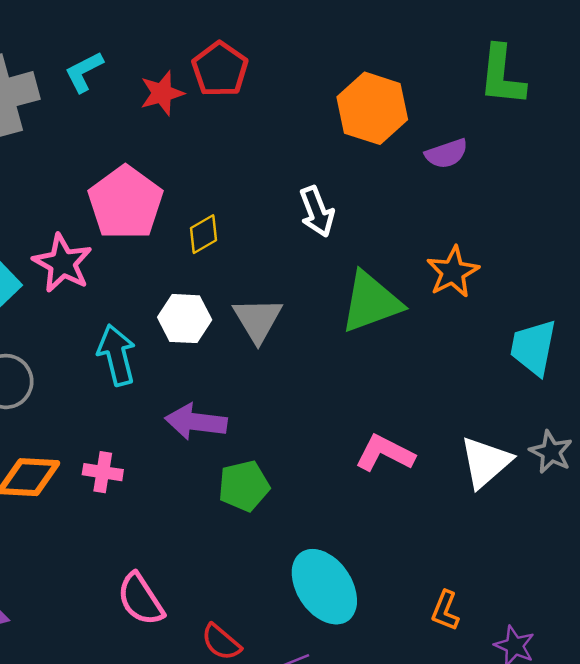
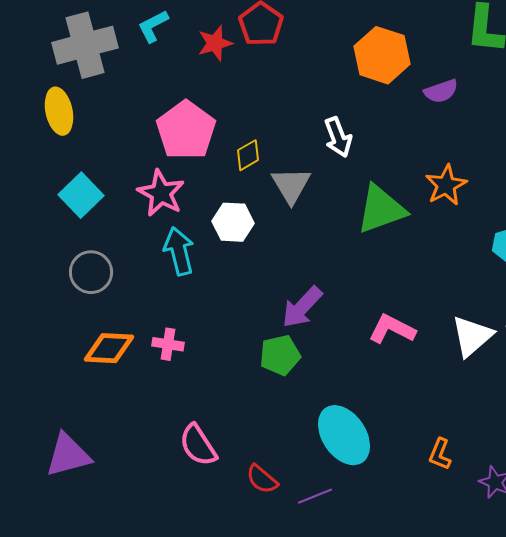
pink star: (62, 263) -> (161, 193), moved
gray triangle: (258, 320) -> (291, 185), moved
purple arrow: (196, 422) -> (302, 307), moved, turned -54

